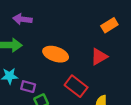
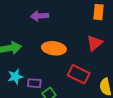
purple arrow: (22, 19) -> (39, 16), moved
orange rectangle: (109, 25) -> (99, 12), turned -42

